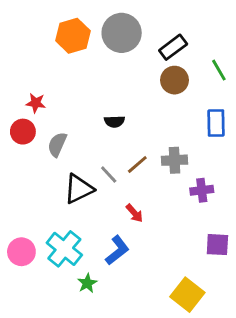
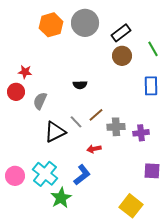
gray cross: (175, 160) -> (116, 127), moved
red arrow: (134, 213) -> (94, 149), turned 120
green star: (87, 283) -> (61, 198), size x1.5

